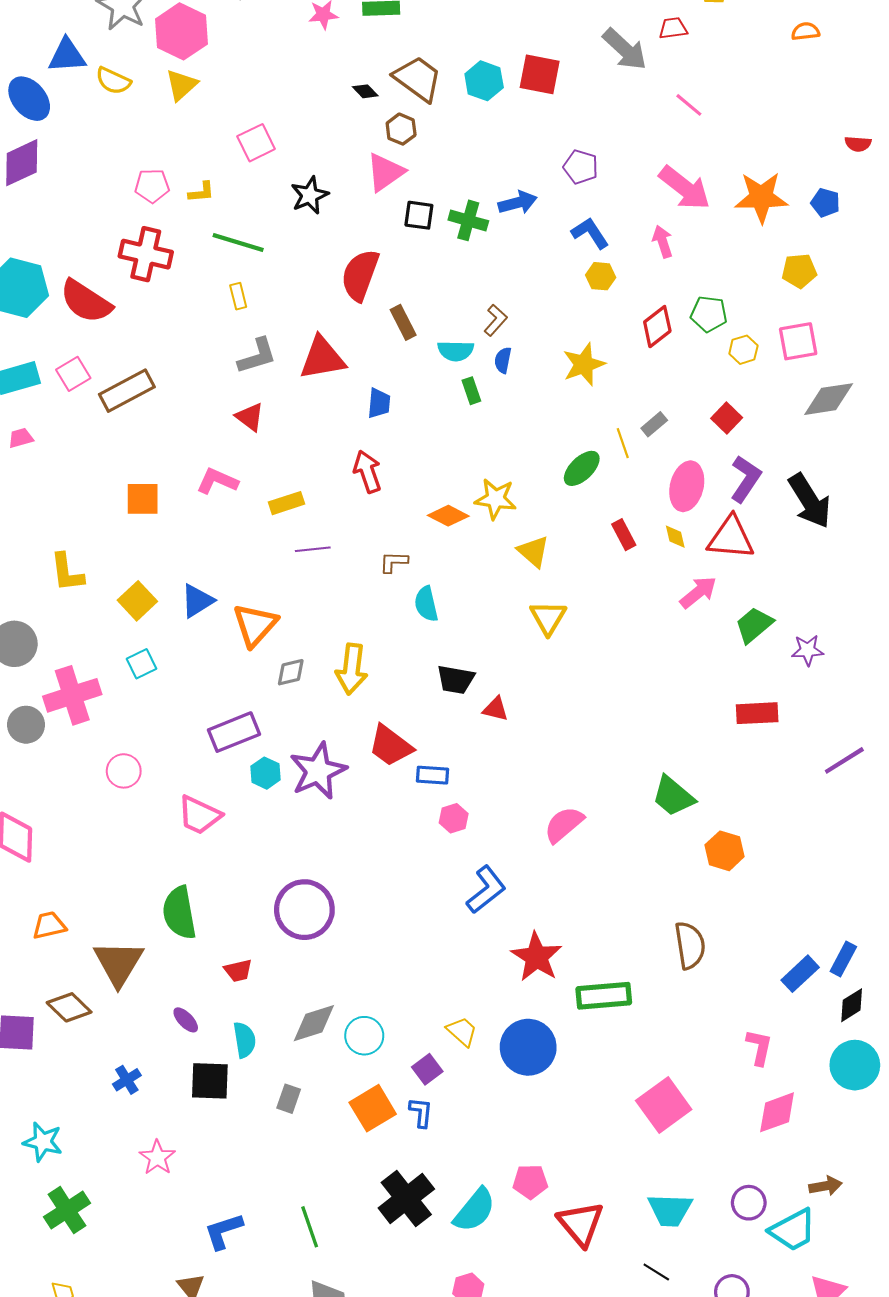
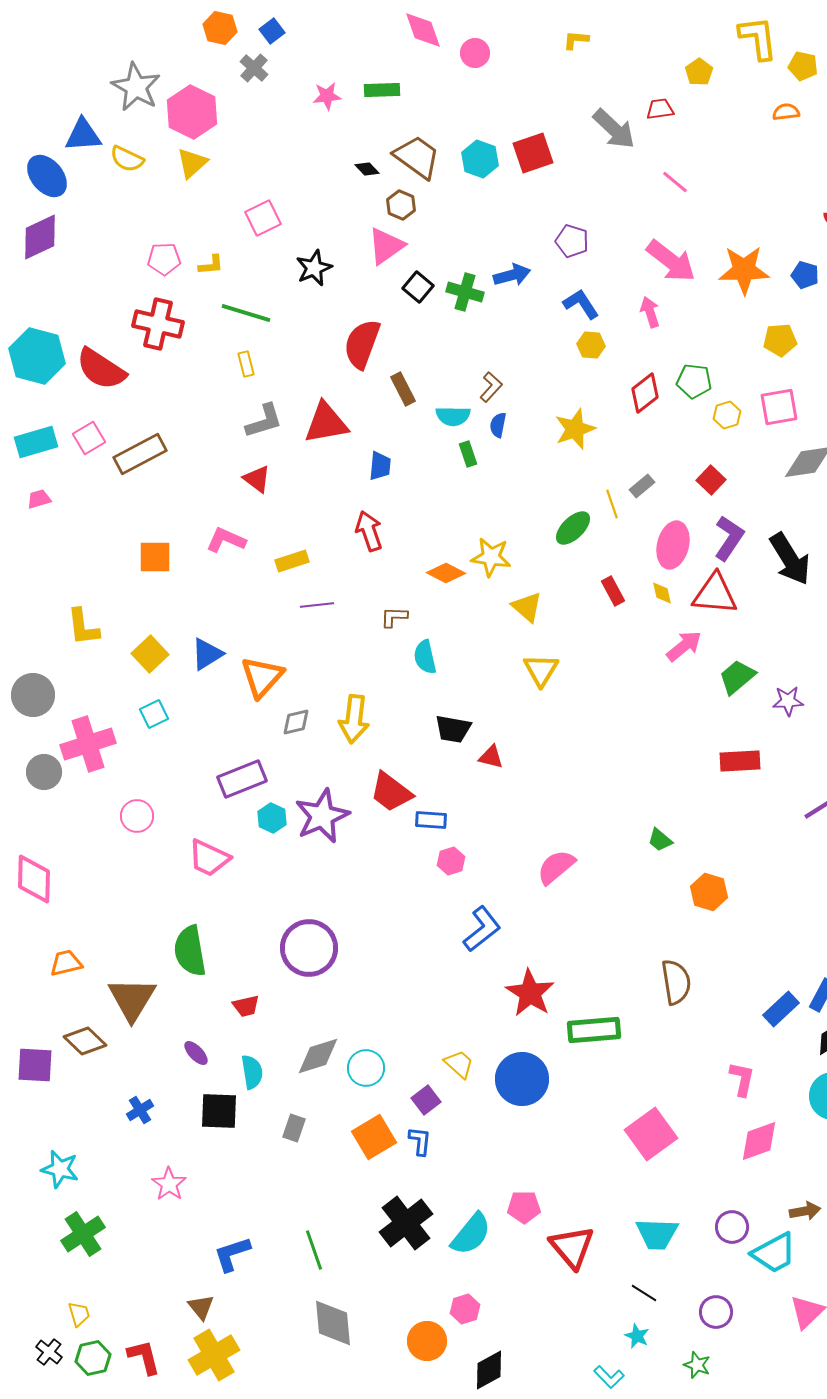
red square: (540, 74) -> (533, 153), turned -30
black square: (419, 215) -> (418, 287), turned 32
green trapezoid: (673, 796) -> (660, 840), size x0.6

